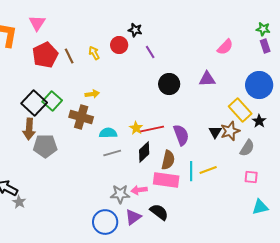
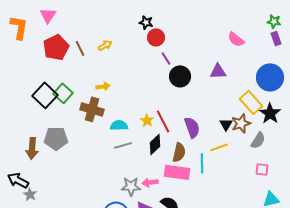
red circle: (119, 45) -> (156, 37), moved
pink semicircle: (225, 47) -> (236, 39), turned 84
purple line: (150, 52) -> (166, 58), moved
yellow arrow: (94, 53) -> (105, 45), turned 88
black star: (259, 121) -> (270, 113), size x1.5
brown arrow: (29, 129) -> (32, 148), moved
red line: (152, 129) -> (163, 121), turned 75
yellow line: (208, 170) -> (219, 147), moved

